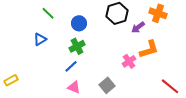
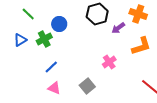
green cross: (77, 46) -> (44, 39), moved
orange L-shape: (149, 49) -> (141, 46), moved

